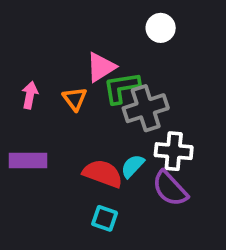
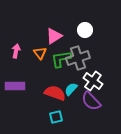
white circle: (161, 28) -> (85, 30), moved
green L-shape: (121, 88) -> (61, 59), moved
white cross: (174, 151) -> (93, 81), turned 30
cyan square: (105, 218) -> (56, 117), turned -32

